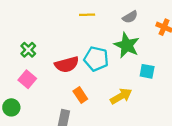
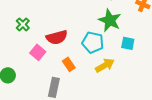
cyan pentagon: (96, 59) -> (93, 42), moved
pink square: (27, 79) -> (38, 52), moved

